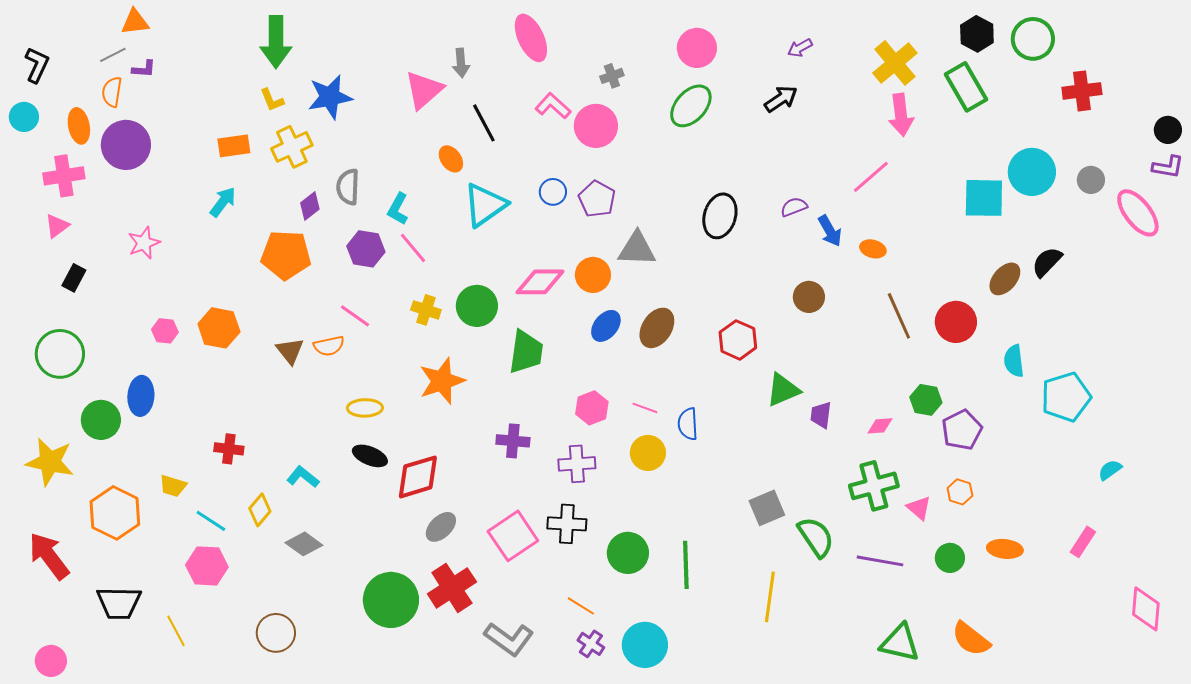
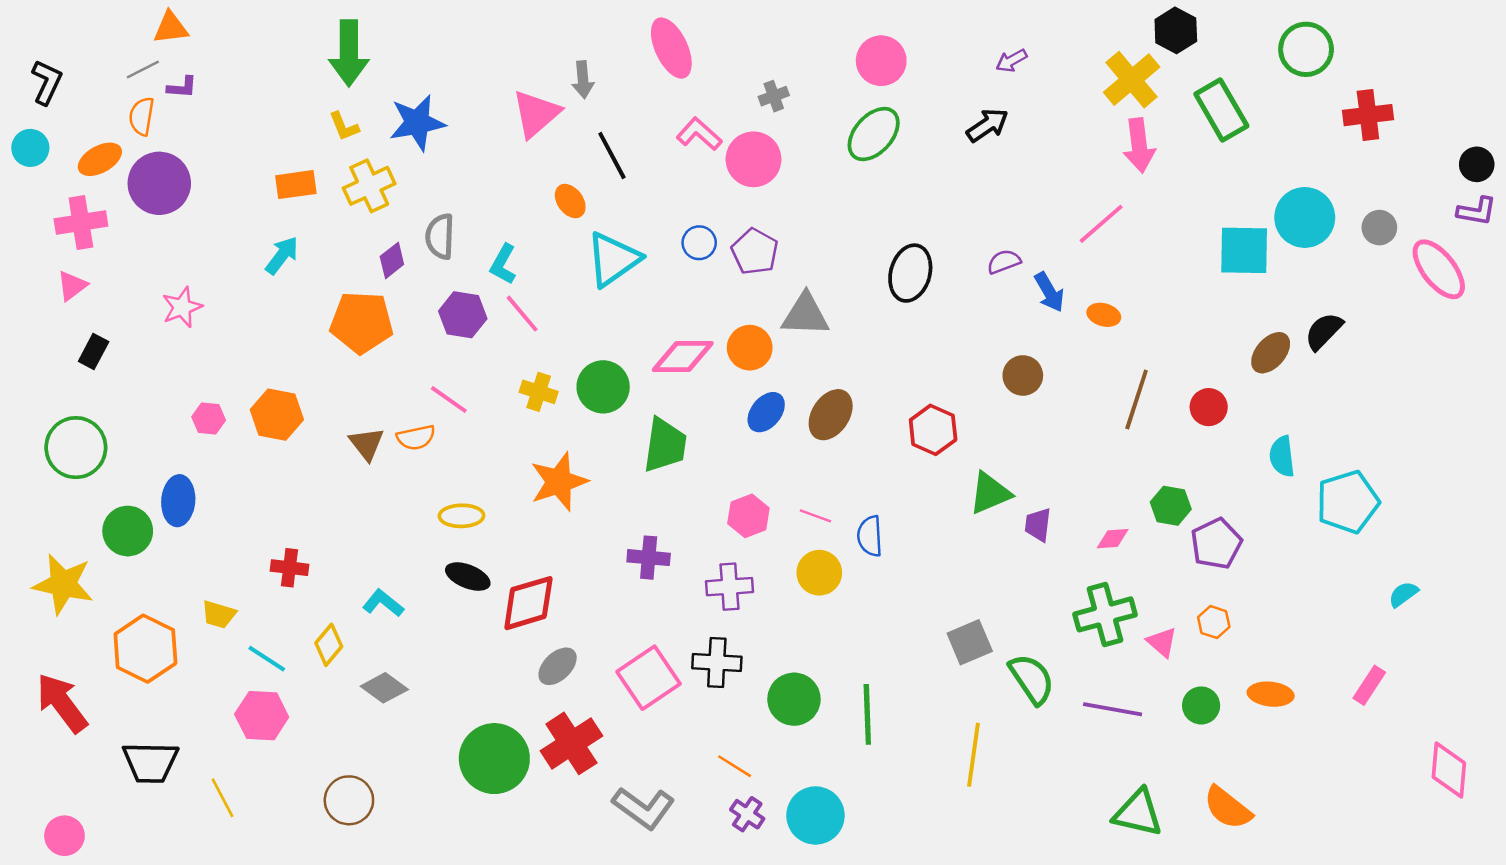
black hexagon: (977, 34) -> (1176, 30), moved
orange ellipse: (79, 126) -> (100, 159), turned 72
brown line: (899, 316) -> (1137, 400), turned 42
red circle: (956, 322) -> (1209, 407), size x0.7

